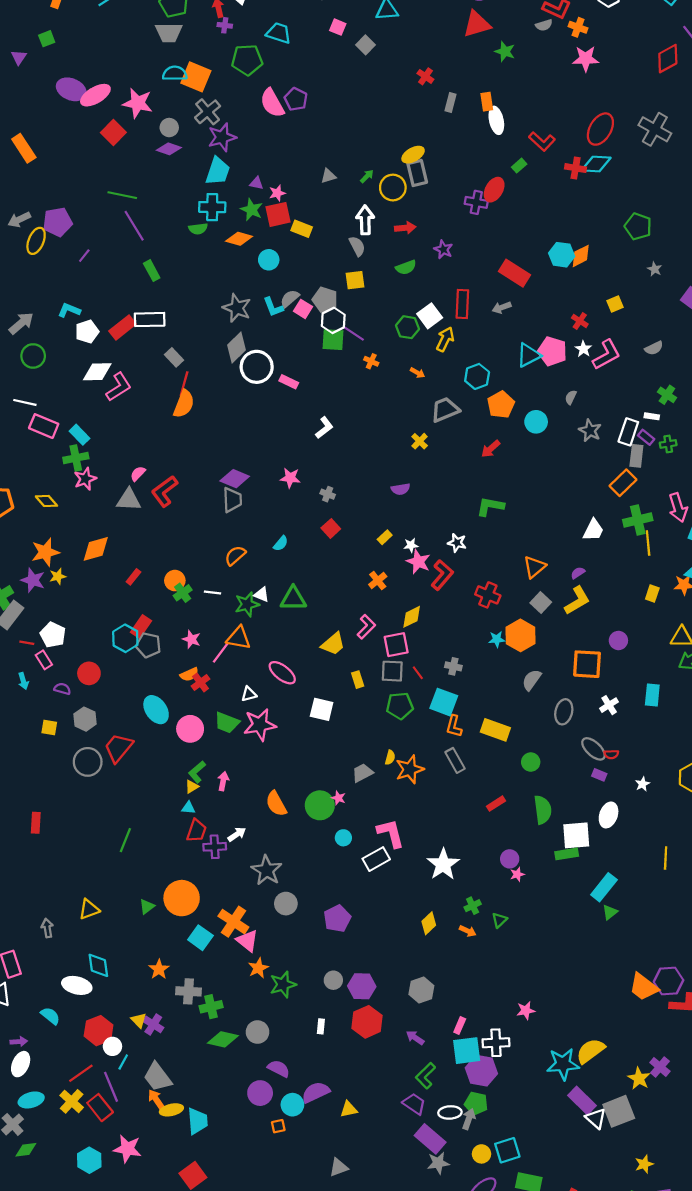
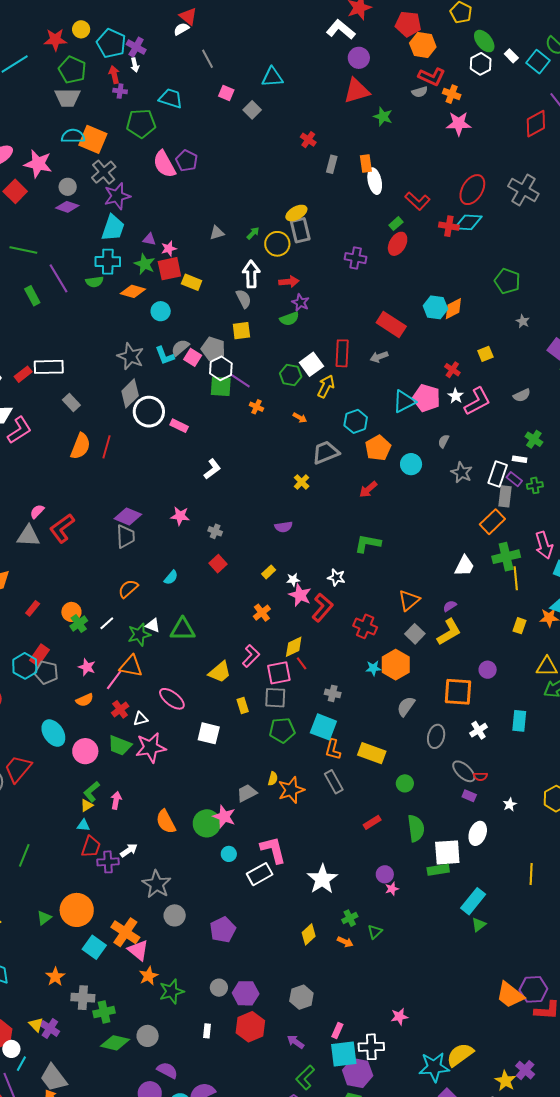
red ellipse: (494, 190) -> (398, 244), moved
purple line: (134, 226) -> (59, 278), moved
purple star: (443, 249) -> (300, 302), moved
green rectangle: (152, 271) -> (32, 296), moved
red rectangle: (122, 327) -> (23, 374), size x0.7
red line: (184, 384) -> (106, 447), moved
white line: (213, 593) -> (107, 623), turned -49
red line: (418, 673) -> (302, 663), moved
red cross: (200, 683) -> (120, 709), moved
pink star: (338, 798) -> (224, 817), size x1.6

